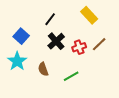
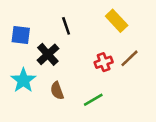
black line: (50, 19) -> (66, 26), turned -56
blue square: (21, 36) -> (21, 35), moved, turned -35
black cross: (56, 41) -> (48, 54), moved

